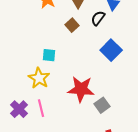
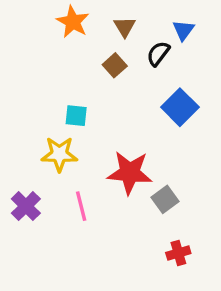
yellow star: (39, 78) -> (59, 154), turned -30
pink line: (41, 108) -> (81, 206), moved

